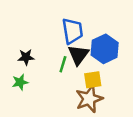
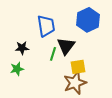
blue trapezoid: (72, 31) -> (46, 26), moved
blue hexagon: (105, 49) -> (88, 20), moved

